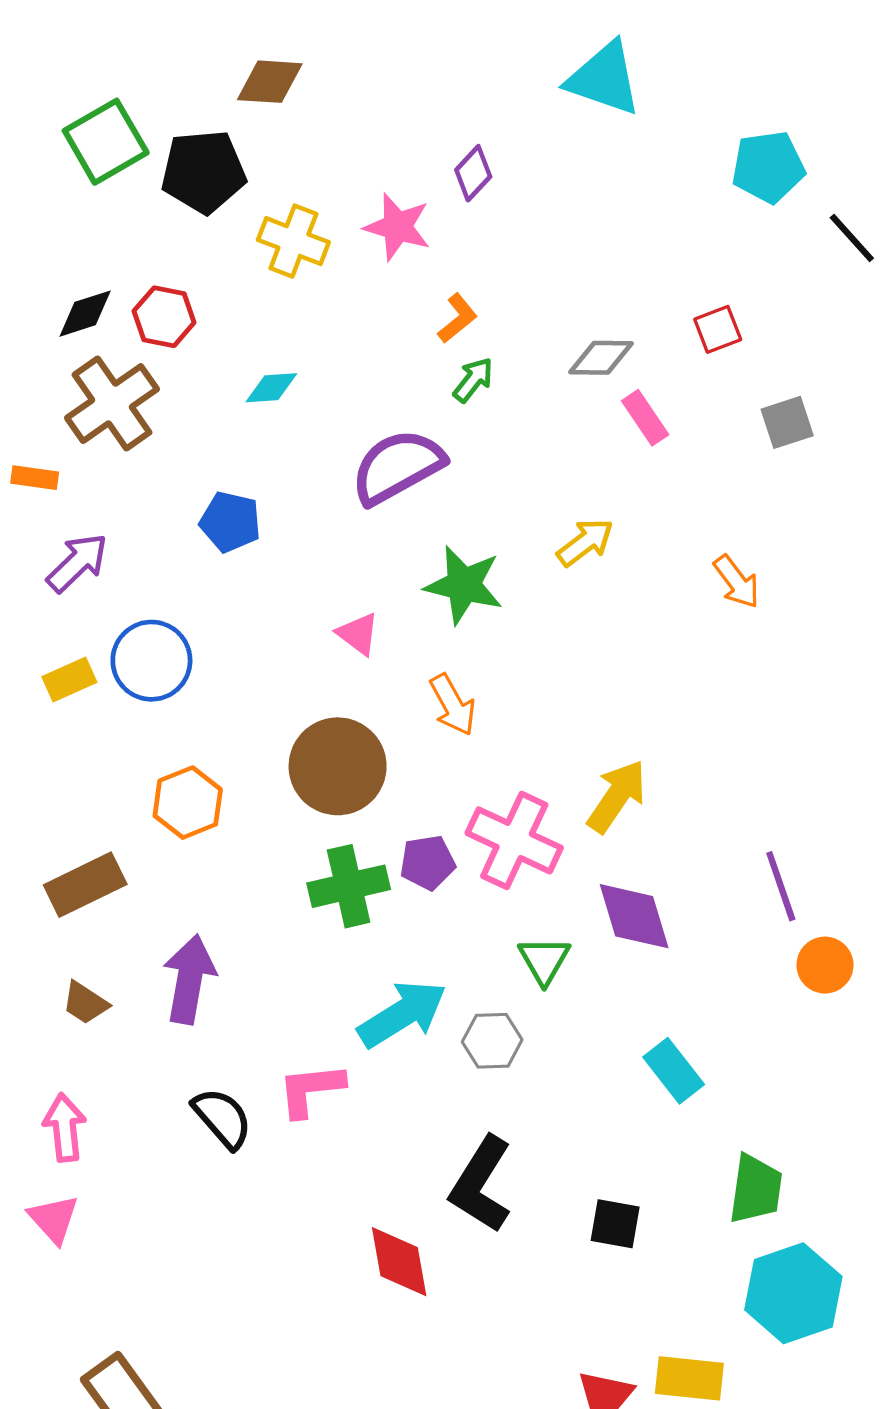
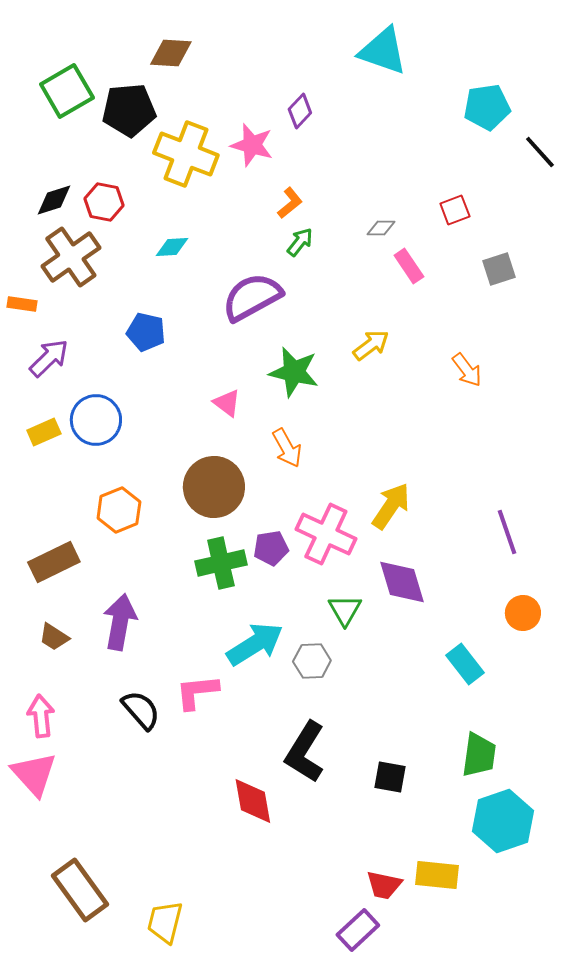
yellow cross: (293, 241) -> (186, 154), size x1.4
gray diamond: (601, 358) -> (381, 228), size x0.7
purple line: (781, 886) -> (507, 532), moved
cyan rectangle: (674, 1071) -> (465, 664), moved
pink triangle: (54, 1219) -> (34, 774), size x1.4

